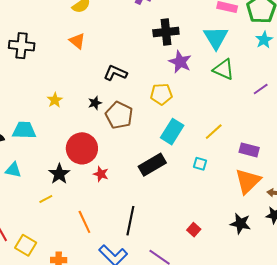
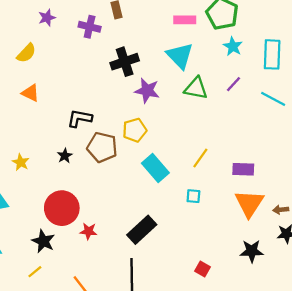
purple line: (261, 89) -> (233, 84), moved
brown pentagon: (119, 115) -> (102, 147), moved
cyan rectangle: (172, 132) -> (155, 168), turned -60
black rectangle: (152, 165) -> (142, 230), moved

